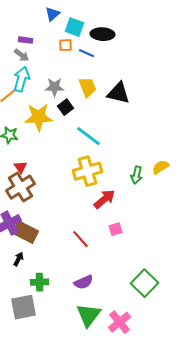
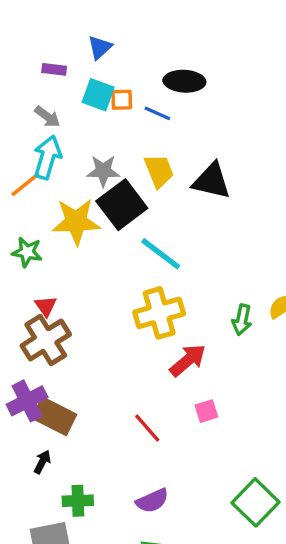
cyan square: (74, 27) -> (98, 95), moved
purple rectangle: (26, 40) -> (54, 69), moved
black square: (66, 107) -> (122, 205), size x1.8

